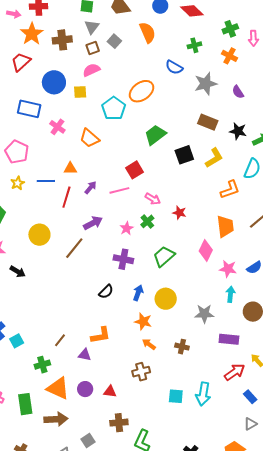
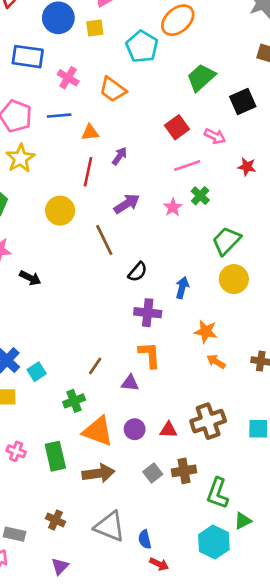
blue line: (46, 181) -> (59, 116), moved
yellow star: (18, 183) -> (20, 158), size x1.5
pink line: (119, 190) -> (187, 166), moved
pink arrow: (153, 199) -> (215, 136), moved
red star: (179, 213) -> (247, 167), moved
yellow circle: (39, 235) -> (60, 211), moved
brown line: (74, 248) -> (104, 240), turned -60
purple cross: (123, 259) -> (148, 313), moved
black semicircle: (106, 292) -> (138, 272), moved
blue arrow: (138, 293) -> (182, 288), moved
yellow circle: (166, 299) -> (234, 279), moved
orange L-shape: (101, 335) -> (150, 355), turned -80
brown cross: (141, 372) -> (208, 421), moved, size x1.4
gray square: (88, 441) -> (153, 473), moved

